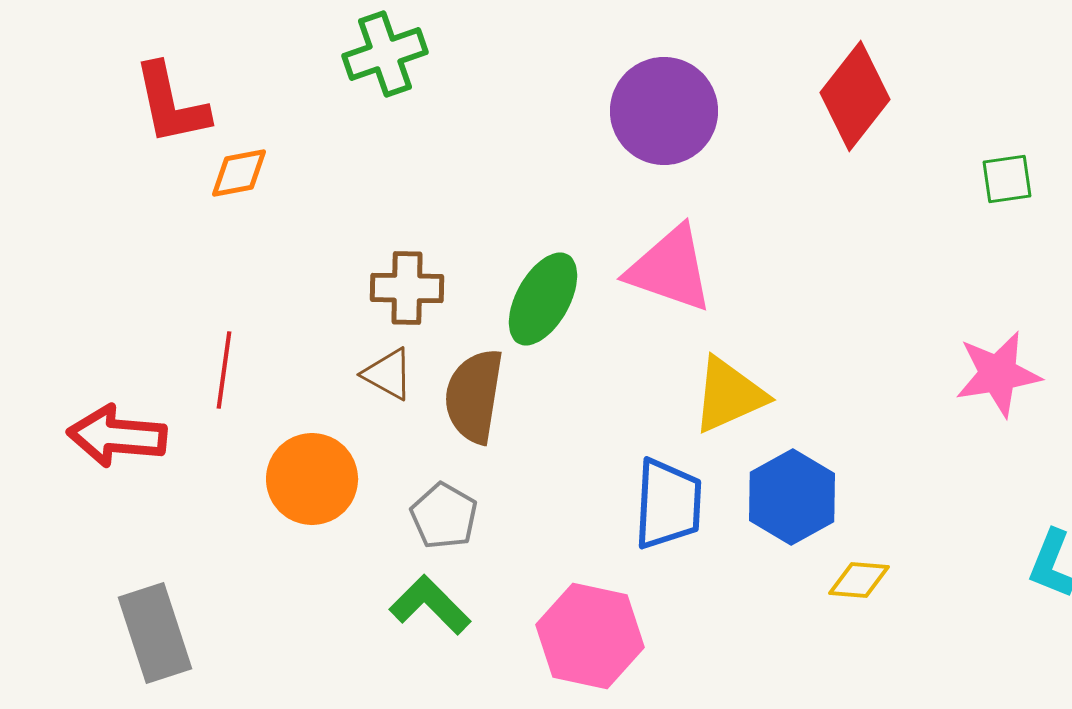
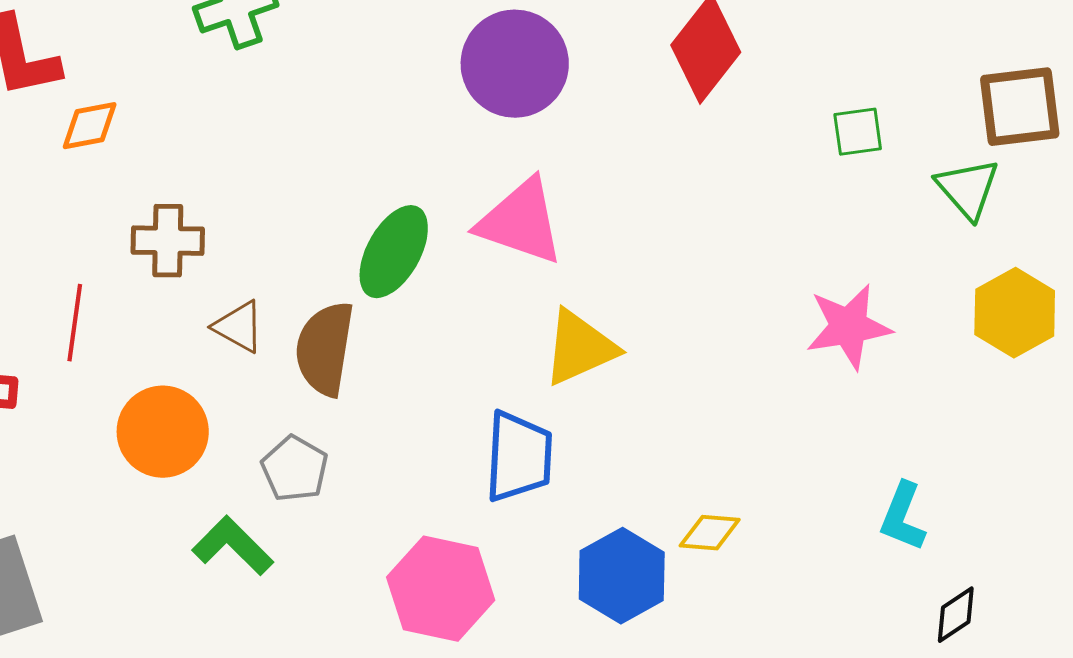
brown cross: (407, 288) -> (168, 241), moved
blue hexagon: (792, 497) -> (622, 576), moved
green L-shape: (430, 605) -> (233, 546), moved

